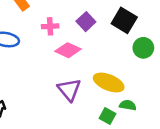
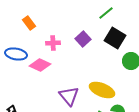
pink diamond: (68, 50) -> (40, 65), moved

